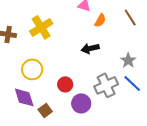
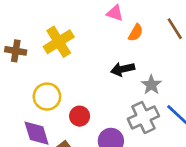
gray star: (128, 60) -> (151, 85), moved
red circle: (65, 84) -> (80, 116), moved

